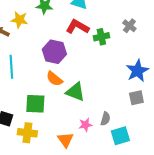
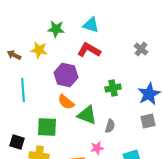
yellow star: (19, 20) -> (39, 50), moved
green cross: (101, 37) -> (113, 88), moved
gray semicircle: (105, 119) -> (110, 126), moved

